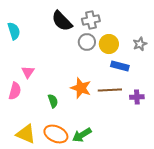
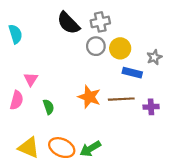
gray star: (140, 44) -> (154, 57), moved
green semicircle: (53, 101) -> (49, 107), moved

